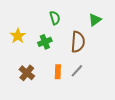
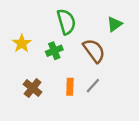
green semicircle: (55, 18) -> (66, 22), size x1.5
brown semicircle: (78, 42) -> (94, 51), turned -40

